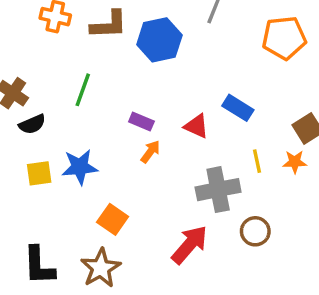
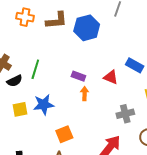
green line: (83, 90) -> (35, 69), moved
orange arrow: (150, 152) -> (85, 94), turned -32
gray cross: (218, 190) -> (125, 114), size x0.7
orange square: (113, 219) -> (64, 134), turned 36

